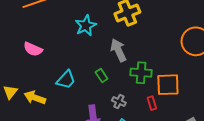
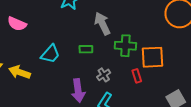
green rectangle: (102, 76) -> (86, 49), turned -56
gray cross: (119, 102) -> (104, 75), turned 32

